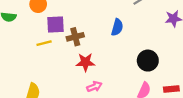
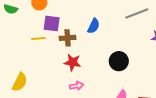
blue semicircle: (117, 27) -> (94, 26), moved
black circle: (148, 61) -> (119, 61), moved

